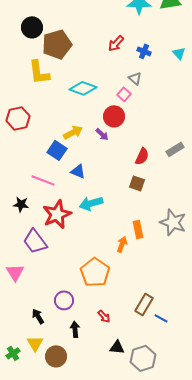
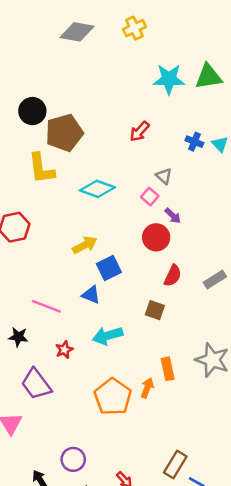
blue cross: (144, 51) -> (194, 142), moved
red circle: (114, 116) -> (156, 237), moved
purple arrow: (102, 134) -> (173, 216), moved
gray rectangle: (175, 149) -> (215, 279), moved
blue square: (57, 150) -> (109, 268), moved, turned 30
brown square: (137, 183) -> (155, 310), moved
red star: (57, 214) -> (64, 350), size x0.5
orange pentagon: (95, 272) -> (113, 397), moved

